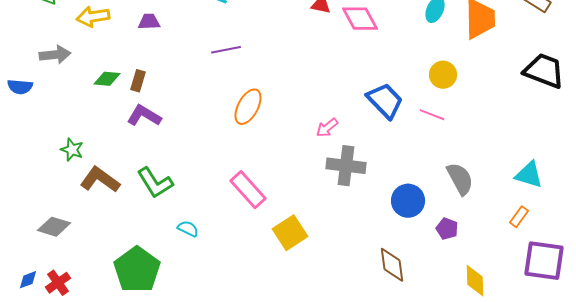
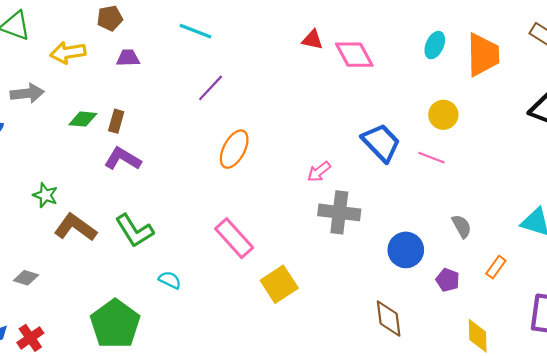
purple line: (226, 50) -> (211, 88), turned -36
gray semicircle: (460, 179) -> (462, 226), size x0.7
orange rectangle: (519, 217) -> (496, 267), moved
gray diamond: (54, 227) -> (26, 278), size x0.7

